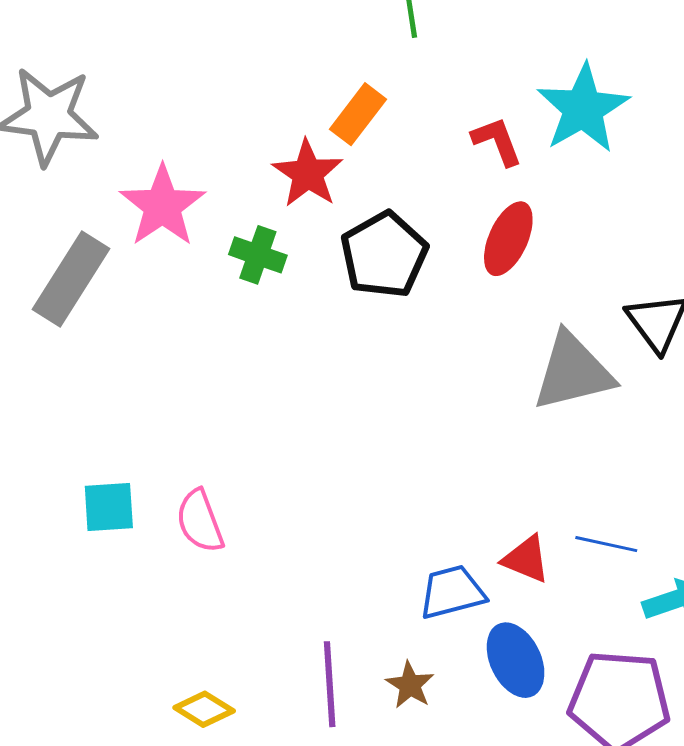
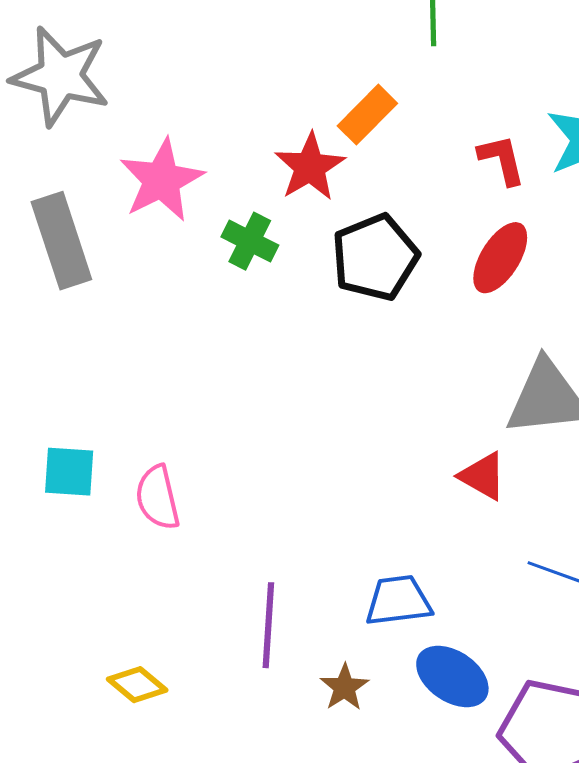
gray rectangle: (71, 279) -> (61, 241), turned -58
red triangle: (526, 559) -> (483, 476), moved
blue ellipse: (516, 660) -> (452, 676), turned -38
purple line: (330, 684) -> (268, 625), moved

